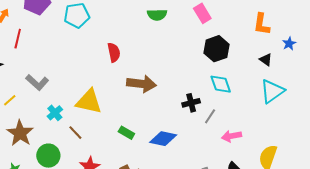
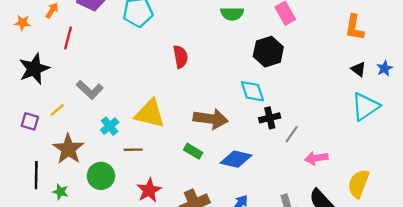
blue star: (289, 43) -> (385, 68), moved
black hexagon: (217, 49) -> (268, 52), moved
brown arrow: (141, 84) -> (211, 119), moved
cyan diamond: (221, 84) -> (252, 91), moved
brown line: (75, 133) -> (133, 150), turned -49

